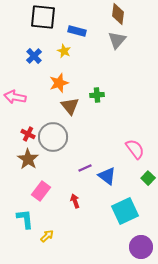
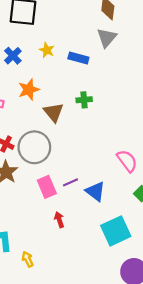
blue rectangle: (77, 31) -> (78, 58), moved
orange star: (59, 83) -> (29, 90), moved
pink rectangle: (41, 191) -> (47, 187), moved, turned -60
yellow arrow: (47, 236) -> (28, 259), turned -72

